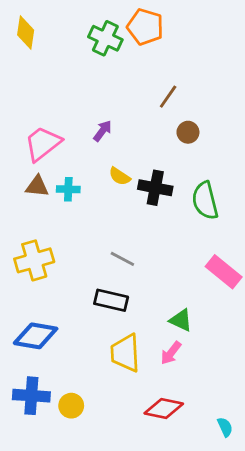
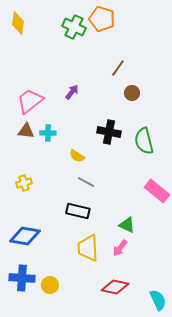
yellow semicircle: (120, 176) -> (77, 156), moved
yellow cross: (34, 260) -> (24, 183), size x0.6
cyan semicircle: (225, 427) -> (158, 300), size x1.5

